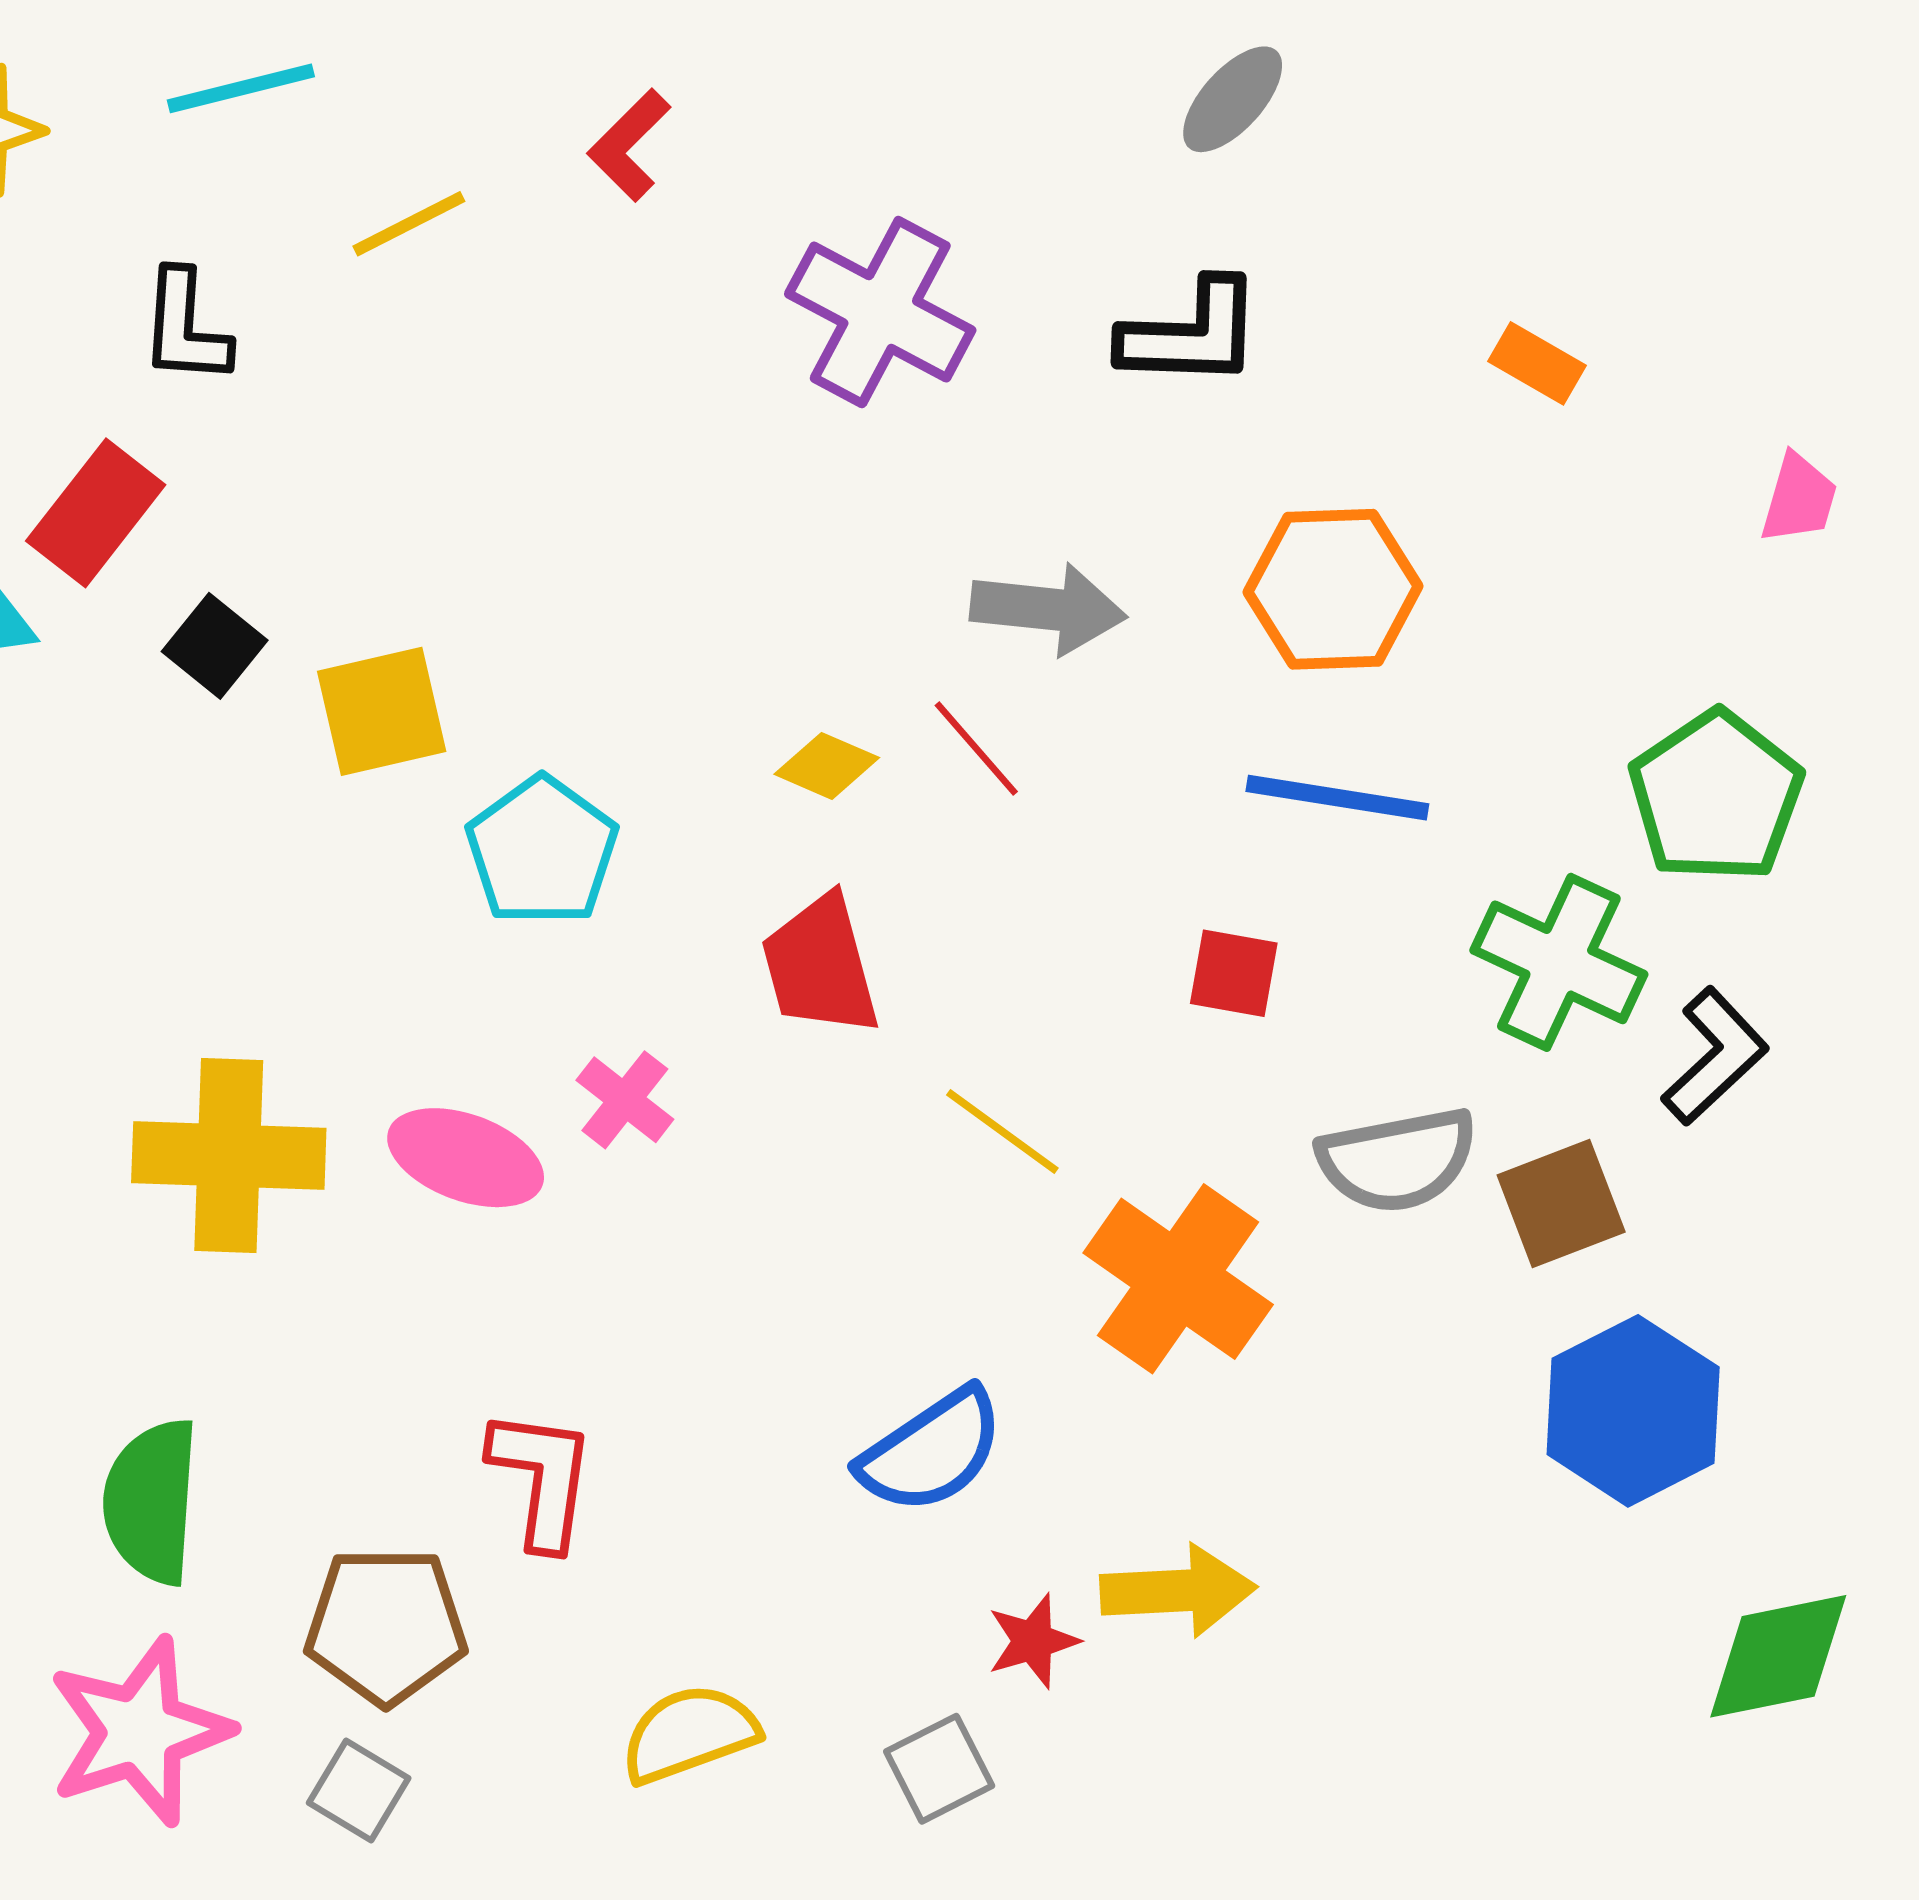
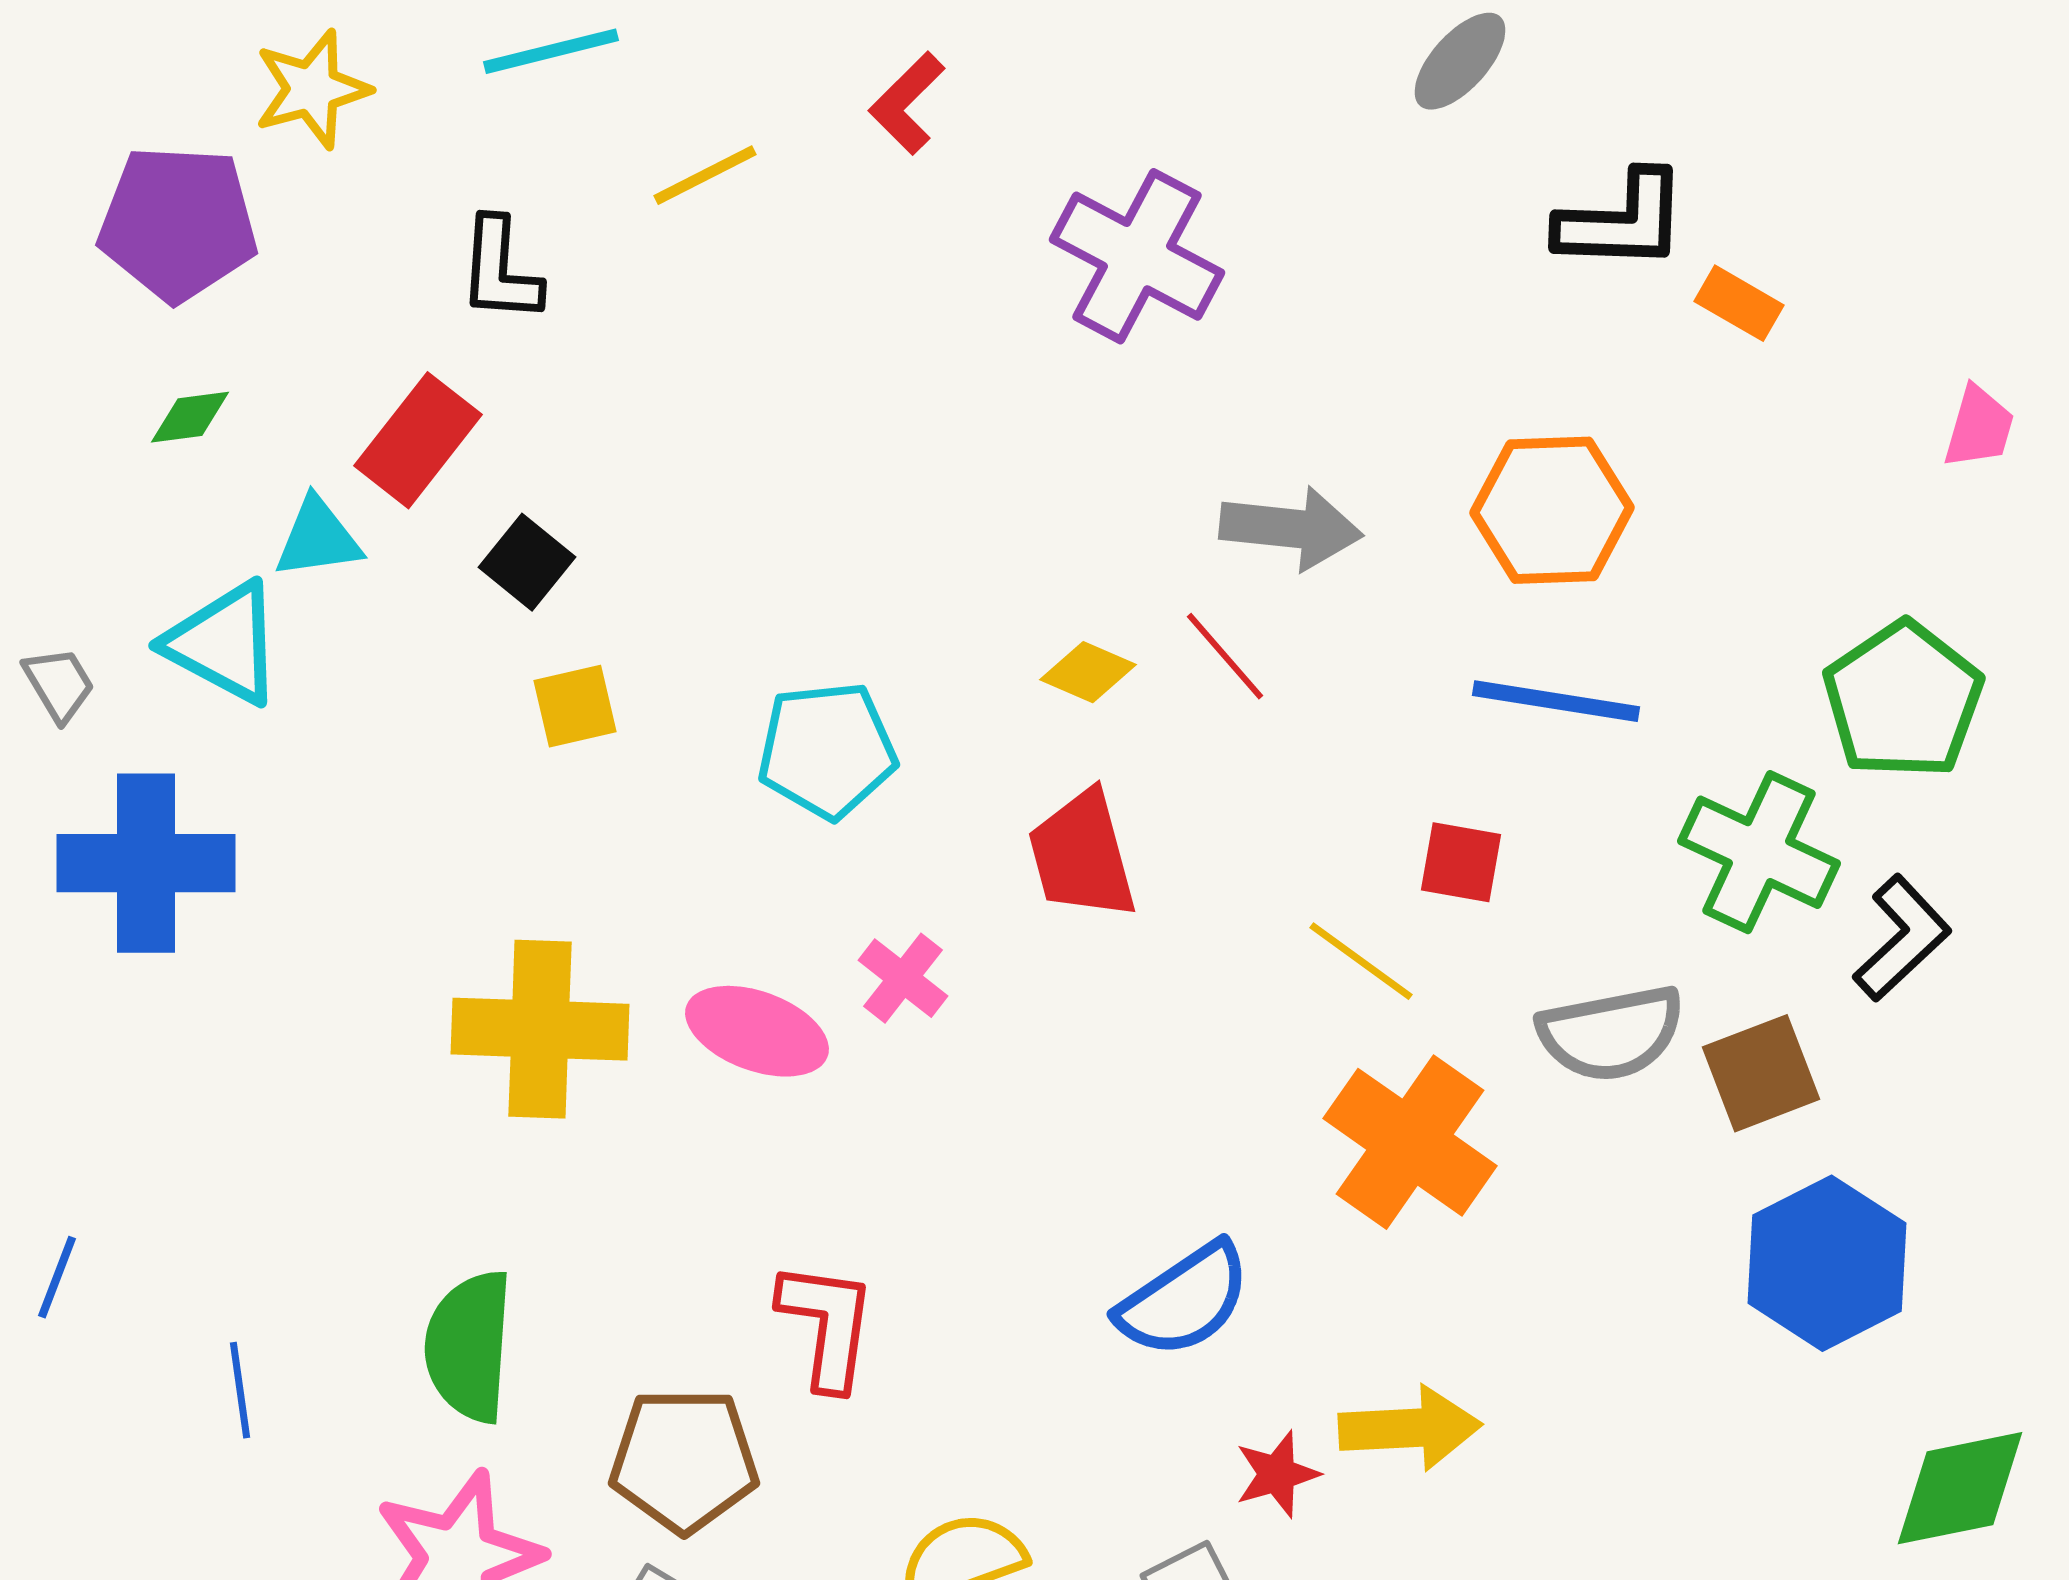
black L-shape: (1191, 334) -> (1622, 221), moved
yellow square: (382, 711) -> (575, 706), moved, size x0.7
cyan pentagon: (542, 851) -> (827, 750), turned 30
yellow line: (1002, 1131) -> (1361, 961), moved

